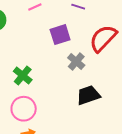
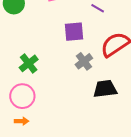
black trapezoid: (88, 95) -> (105, 89), moved

